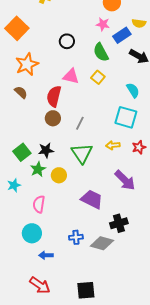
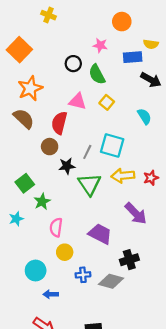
pink star: (103, 24) -> (100, 45), moved
blue rectangle: (122, 35) -> (133, 57), turned 30
green semicircle: (101, 52) -> (97, 74), moved
brown semicircle: (21, 92) -> (24, 119), size x1.5
cyan square: (126, 117) -> (112, 145), moved
brown circle: (53, 118) -> (50, 147), moved
yellow arrow: (113, 145) -> (123, 176), size x1.5
black star: (46, 150) -> (67, 166), moved
yellow circle: (59, 175) -> (65, 252), moved
pink semicircle: (39, 204) -> (56, 227), moved

